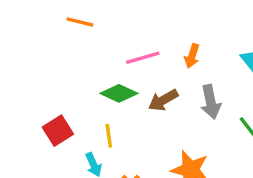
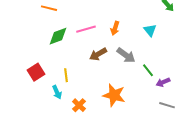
green diamond: (119, 93) -> (58, 36), moved, turned -45
gray arrow: (211, 102) -> (126, 55), turned -42

